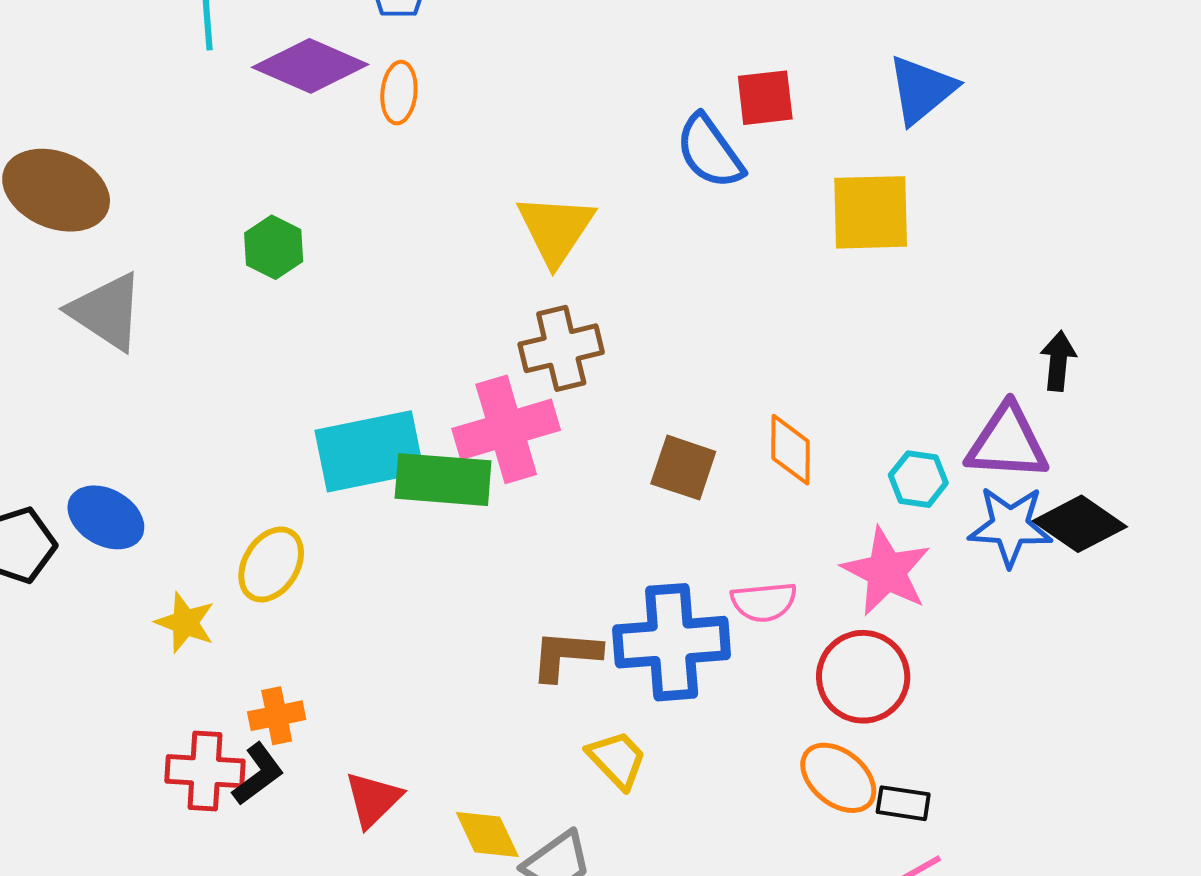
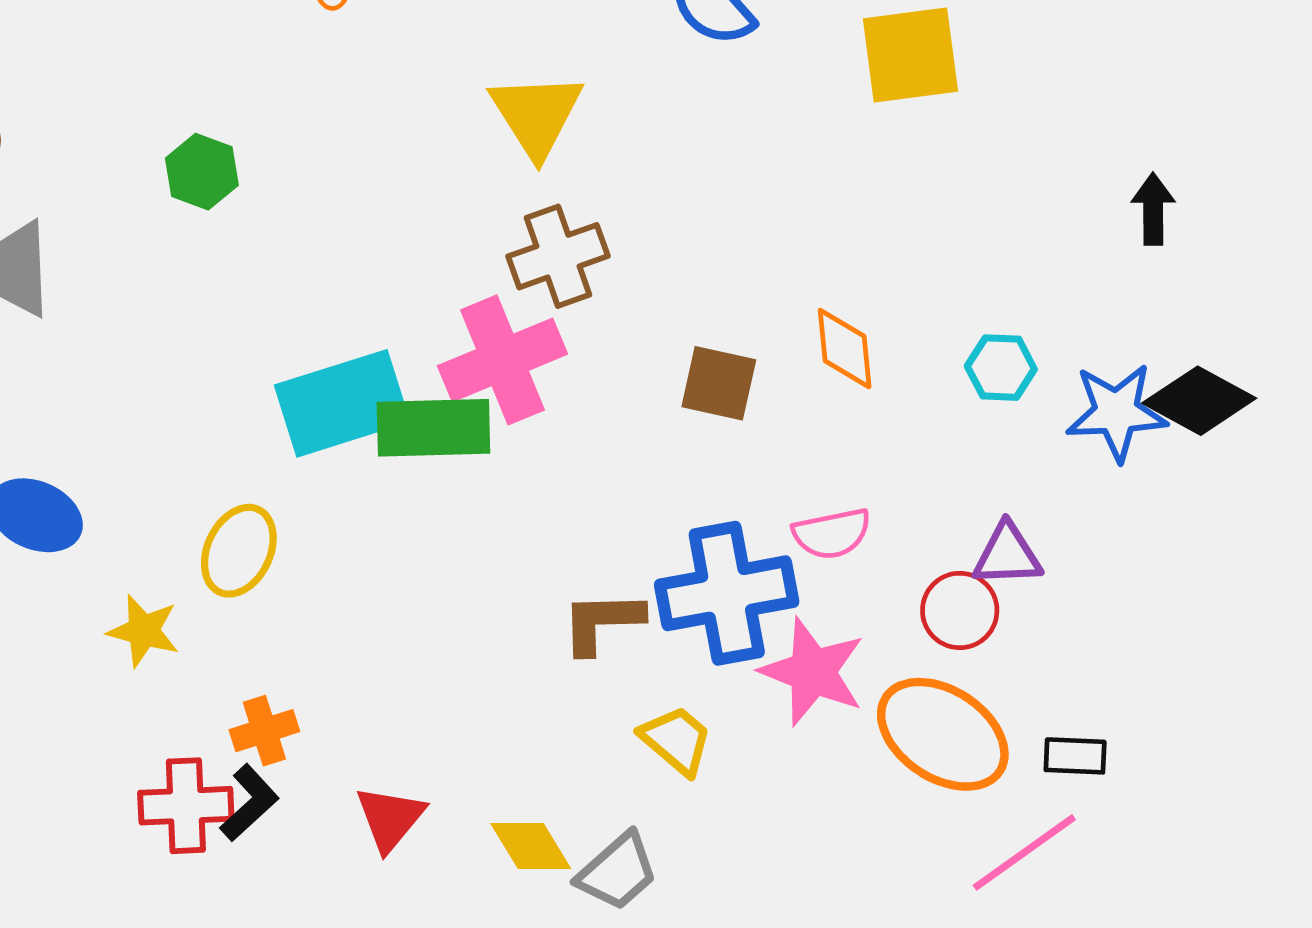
purple triangle: (1007, 442) -> (1007, 555), moved, size x0.7
pink star: (886, 571) -> (813, 672), moved
red circle: (863, 677) -> (960, 610), size x0.7
orange ellipse: (838, 778) -> (943, 734), size x1.4
black rectangle: (903, 803) -> (1075, 756), moved

